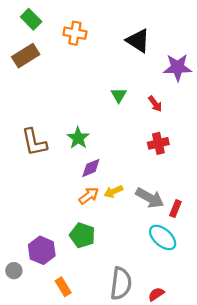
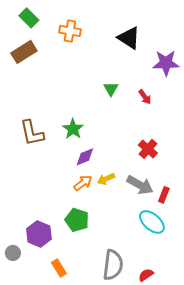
red cross: (158, 143) -> (148, 149), moved, turned -36

